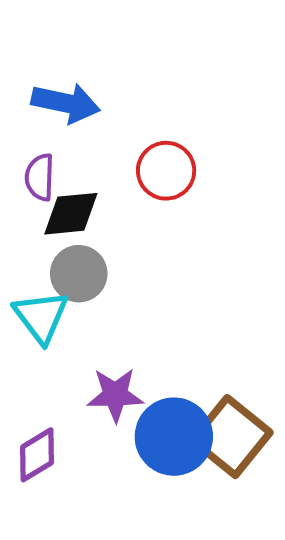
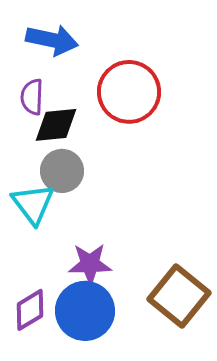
red circle: (166, 171) -> (129, 92), size x1.4
blue circle: (174, 437) -> (85, 311), moved

